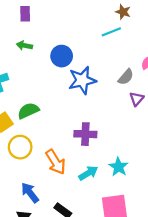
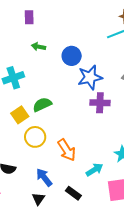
purple rectangle: (25, 14) -> (29, 17), moved
purple cross: (85, 134) -> (100, 103), moved
cyan arrow: (88, 173) -> (94, 170), moved

